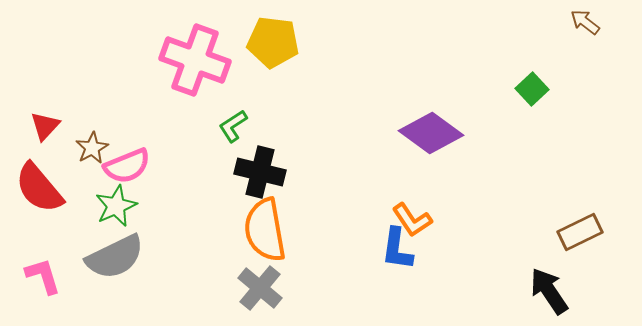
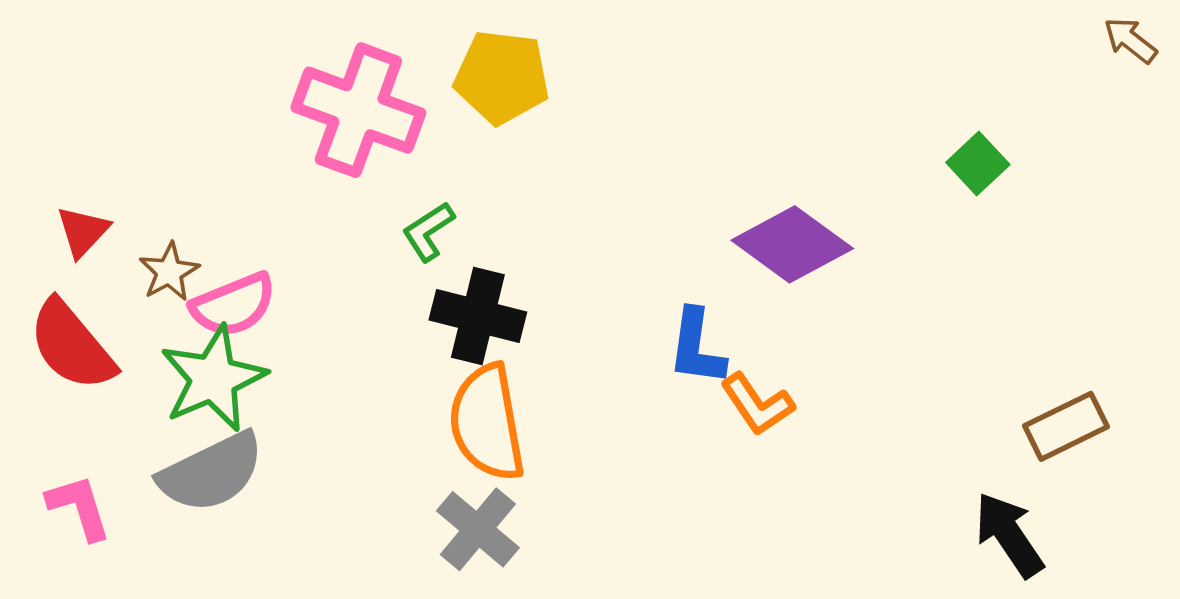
brown arrow: (585, 22) -> (1130, 40), moved
green star: (116, 206) -> (213, 379), size x1.4
blue L-shape: (397, 249) -> (697, 347), moved

